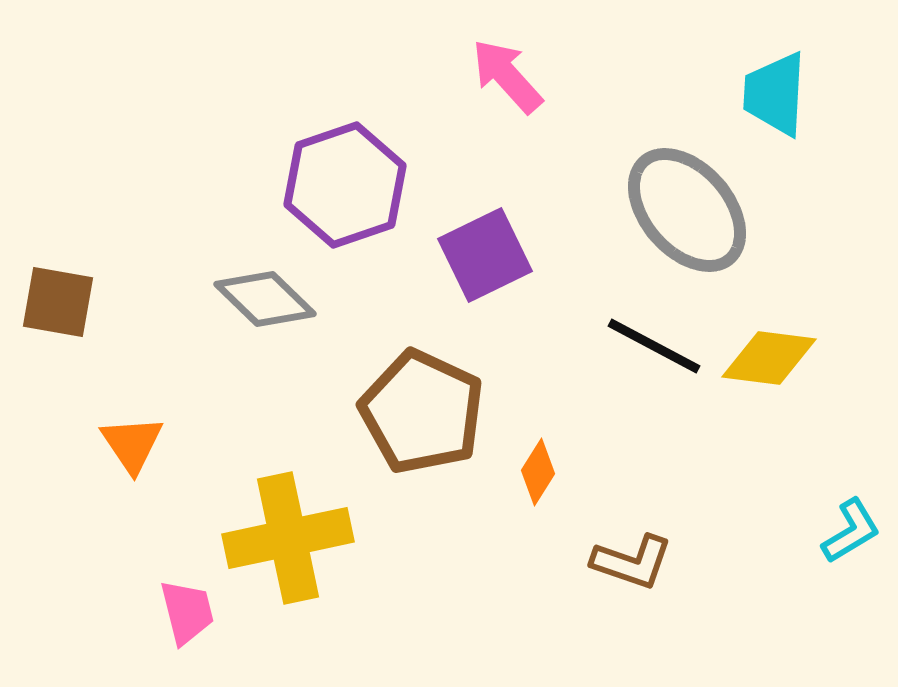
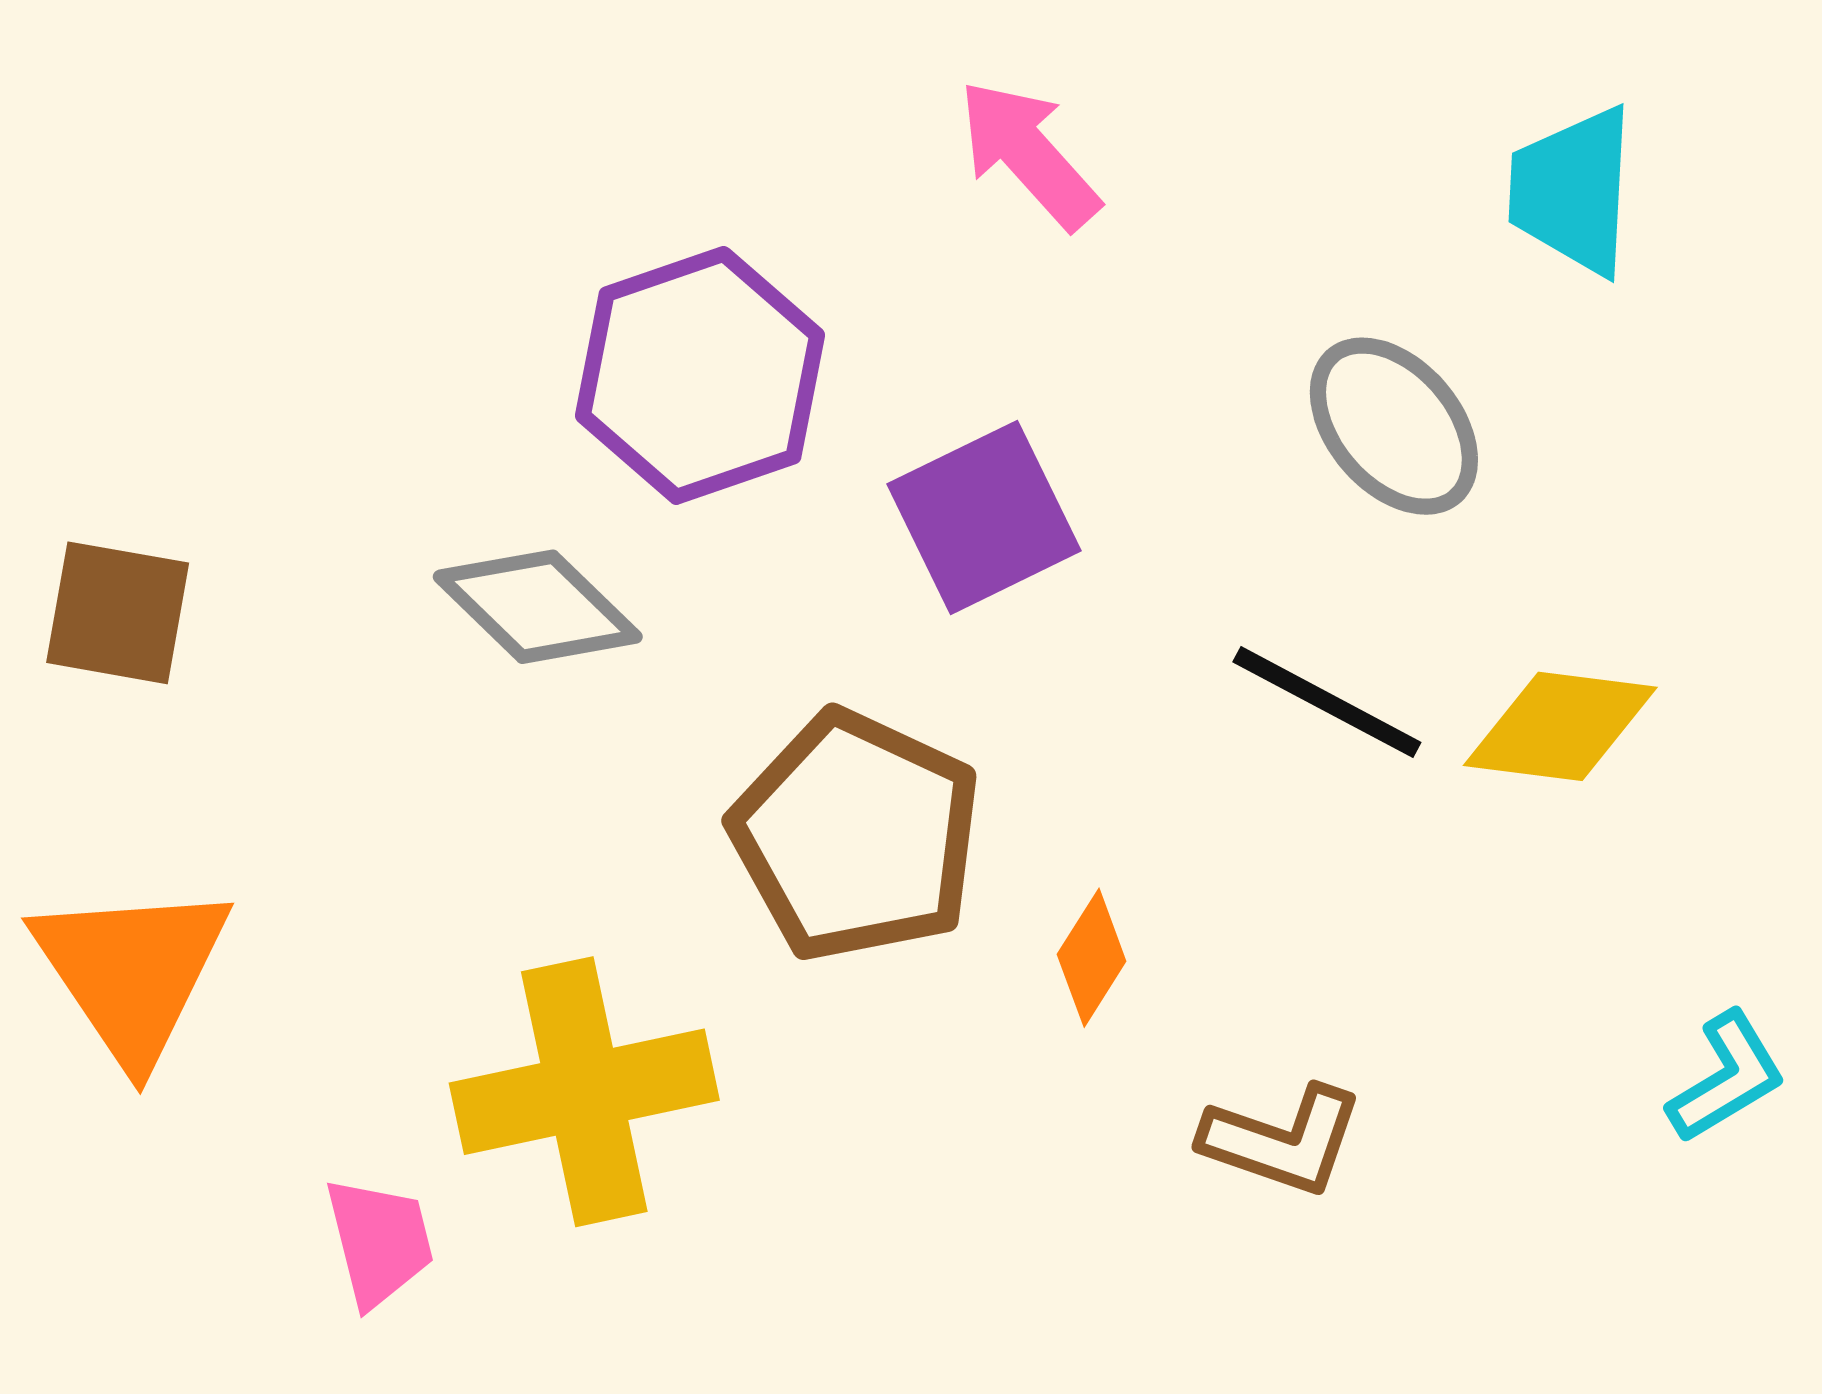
gray ellipse: (687, 210) -> (1394, 426), size x0.7
orange triangle: (132, 444) -> (132, 972), moved, size x1.6

